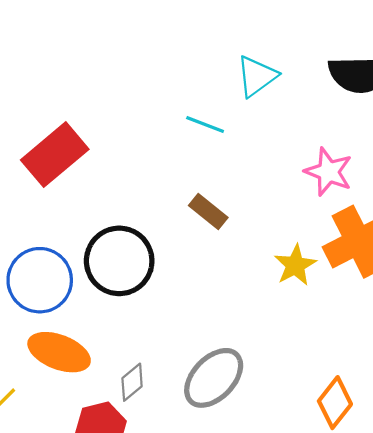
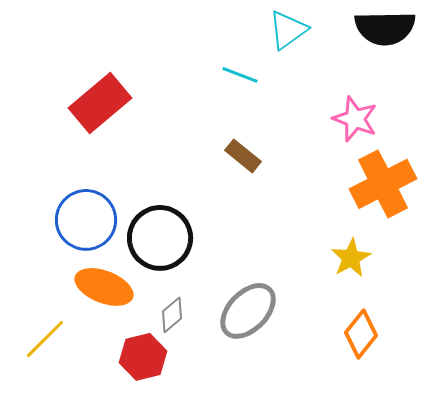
black circle: (119, 261) -> (160, 238), moved
yellow star: (295, 265) -> (351, 258), moved

